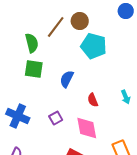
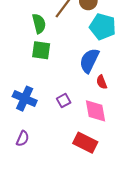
blue semicircle: (67, 79) -> (89, 61), moved, size x1.4

